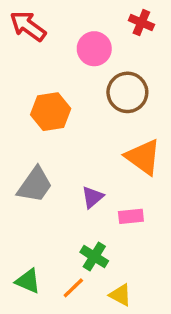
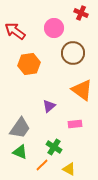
red arrow: (28, 26) -> (15, 31), moved
gray trapezoid: (35, 185) -> (20, 128), moved
purple triangle: (92, 197) -> (49, 106), moved
green triangle: (28, 281) -> (20, 152), moved

